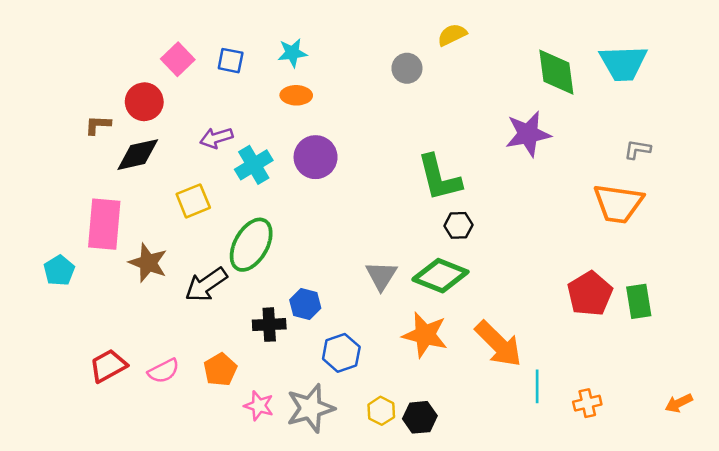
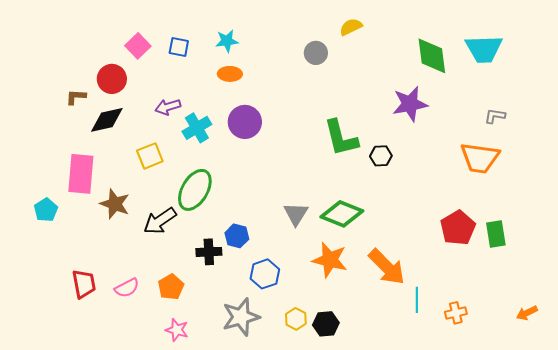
black hexagon: (458, 225) -> (381, 156), moved
red trapezoid: (108, 366) -> (84, 284), turned 108
pink star: (259, 406) -> (177, 330), moved

